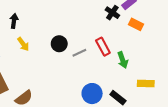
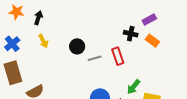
black cross: (112, 13) -> (131, 34), moved, turned -32
green arrow: (123, 60) -> (133, 87), moved, turned 49

